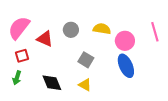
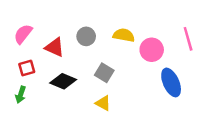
pink semicircle: (19, 28) -> (23, 34), size x0.7
blue ellipse: (126, 66) -> (171, 82), moved
black diamond: (52, 83) -> (63, 81), moved, turned -45

